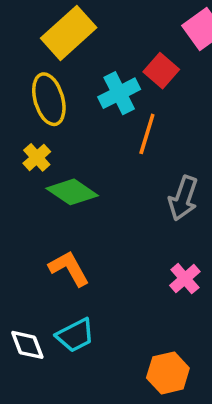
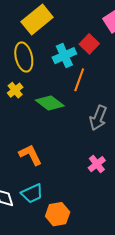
green diamond: (72, 192) -> (50, 103), moved
orange hexagon: (168, 373) -> (58, 214), moved

